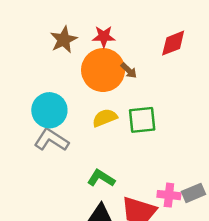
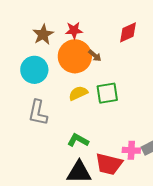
cyan circle: (49, 110) -> (34, 70), moved
gray L-shape: (51, 140) -> (38, 113), turned -108

